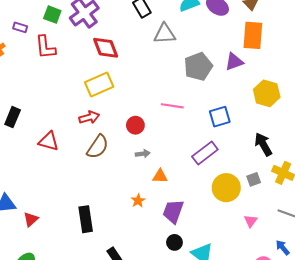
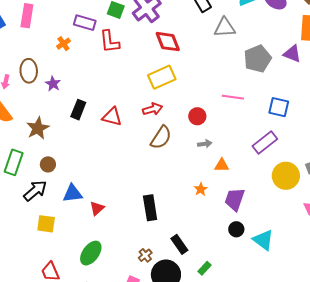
purple rectangle: (20, 27) -> (85, 23), size x1.5
purple triangle: (234, 62) -> (292, 54), turned 42
blue square: (220, 117) -> (279, 107), turned 30
red triangle: (49, 141) -> (112, 117), moved

